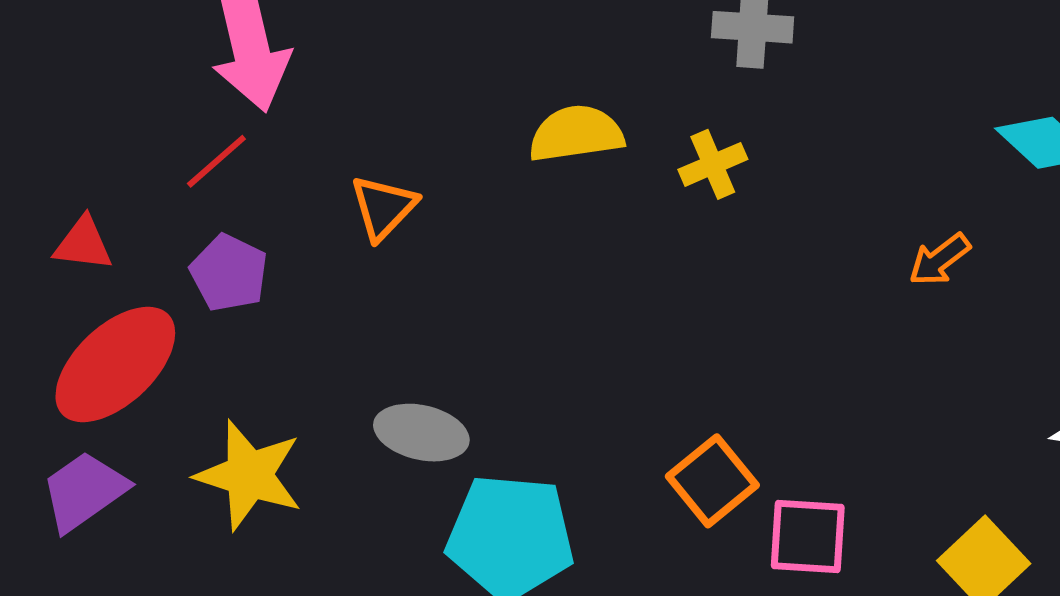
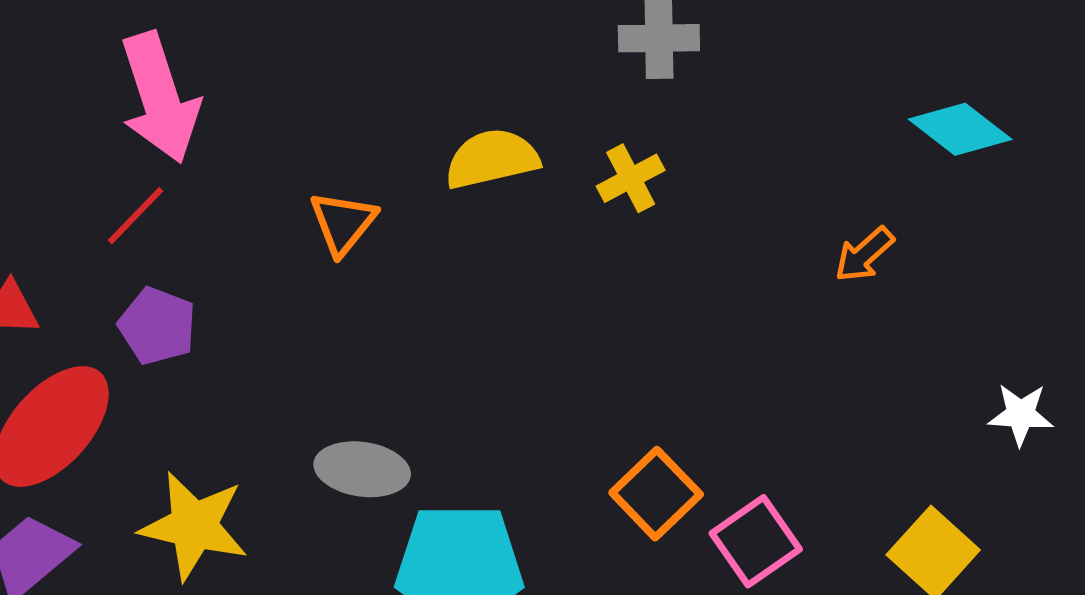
orange triangle: (383, 207) -> (343, 223), moved
pink square: (808, 537) -> (756, 541), turned -34

